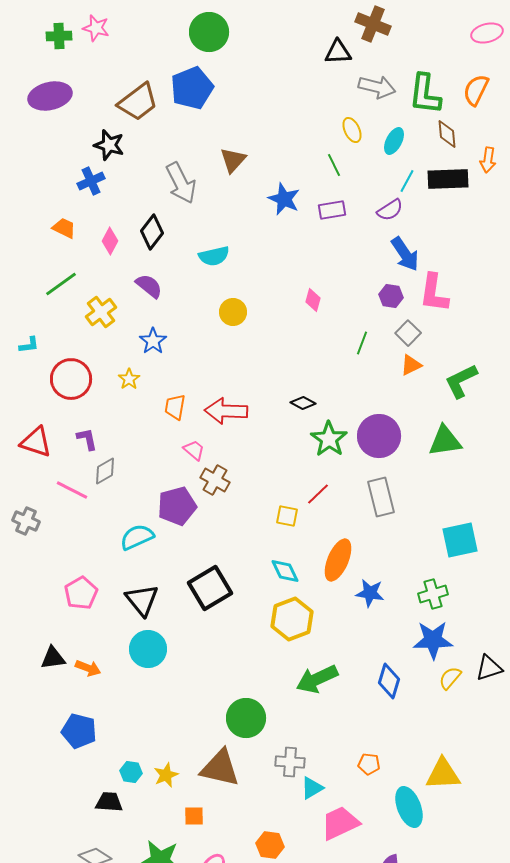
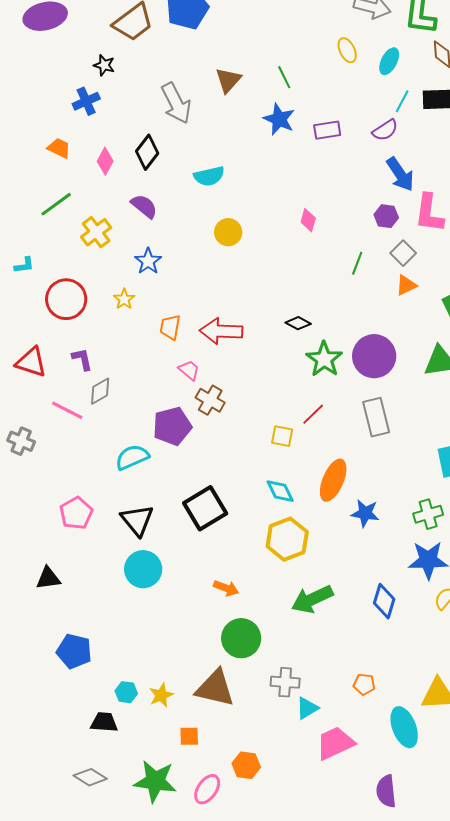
black star: (109, 145) -> (104, 65), size x0.7
green line: (334, 165) -> (284, 77), moved
orange arrow: (88, 668) -> (226, 588), moved
orange hexagon: (270, 845) -> (246, 765), moved

